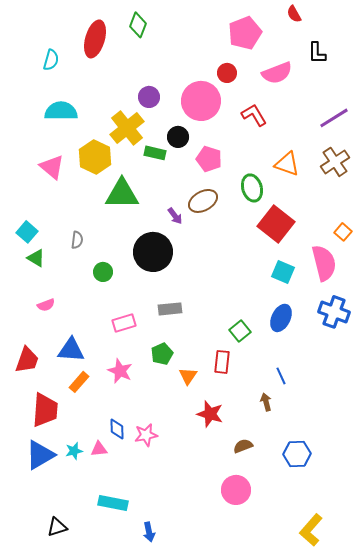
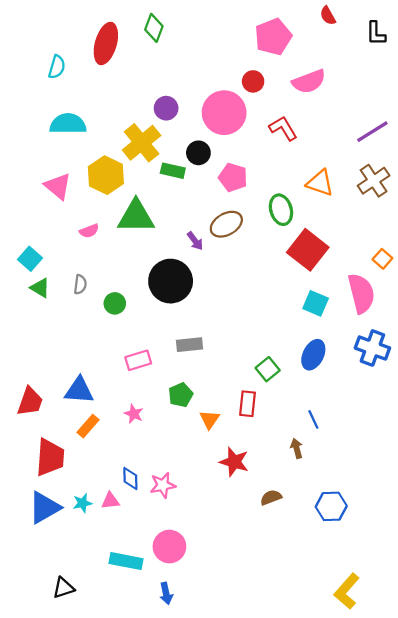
black L-shape: (317, 53) -> (376, 33), moved
gray semicircle: (77, 240) -> (80, 284), moved
pink semicircle: (46, 305) -> (89, 231), moved
pink star: (120, 371) -> (134, 414), size x0.7
pink circle: (236, 490) -> (169, 547), moved

